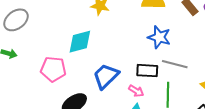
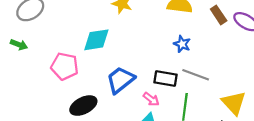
blue star: (159, 37) -> (182, 44), size x0.7

